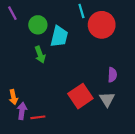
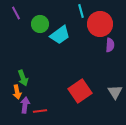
cyan trapezoid: (59, 37) -> (60, 35), turned 40
green arrow: (40, 55) -> (23, 78), moved
purple semicircle: (112, 75) -> (110, 45), moved
gray triangle: (107, 99) -> (115, 92), moved

